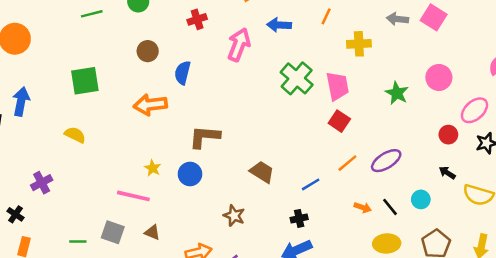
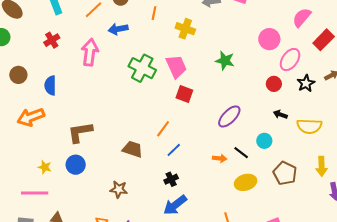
yellow cross: (359, 44) -> (185, 29), turned 36
pink circle: (439, 77) -> (269, 39), moved
orange line: (347, 163) -> (163, 129), moved

